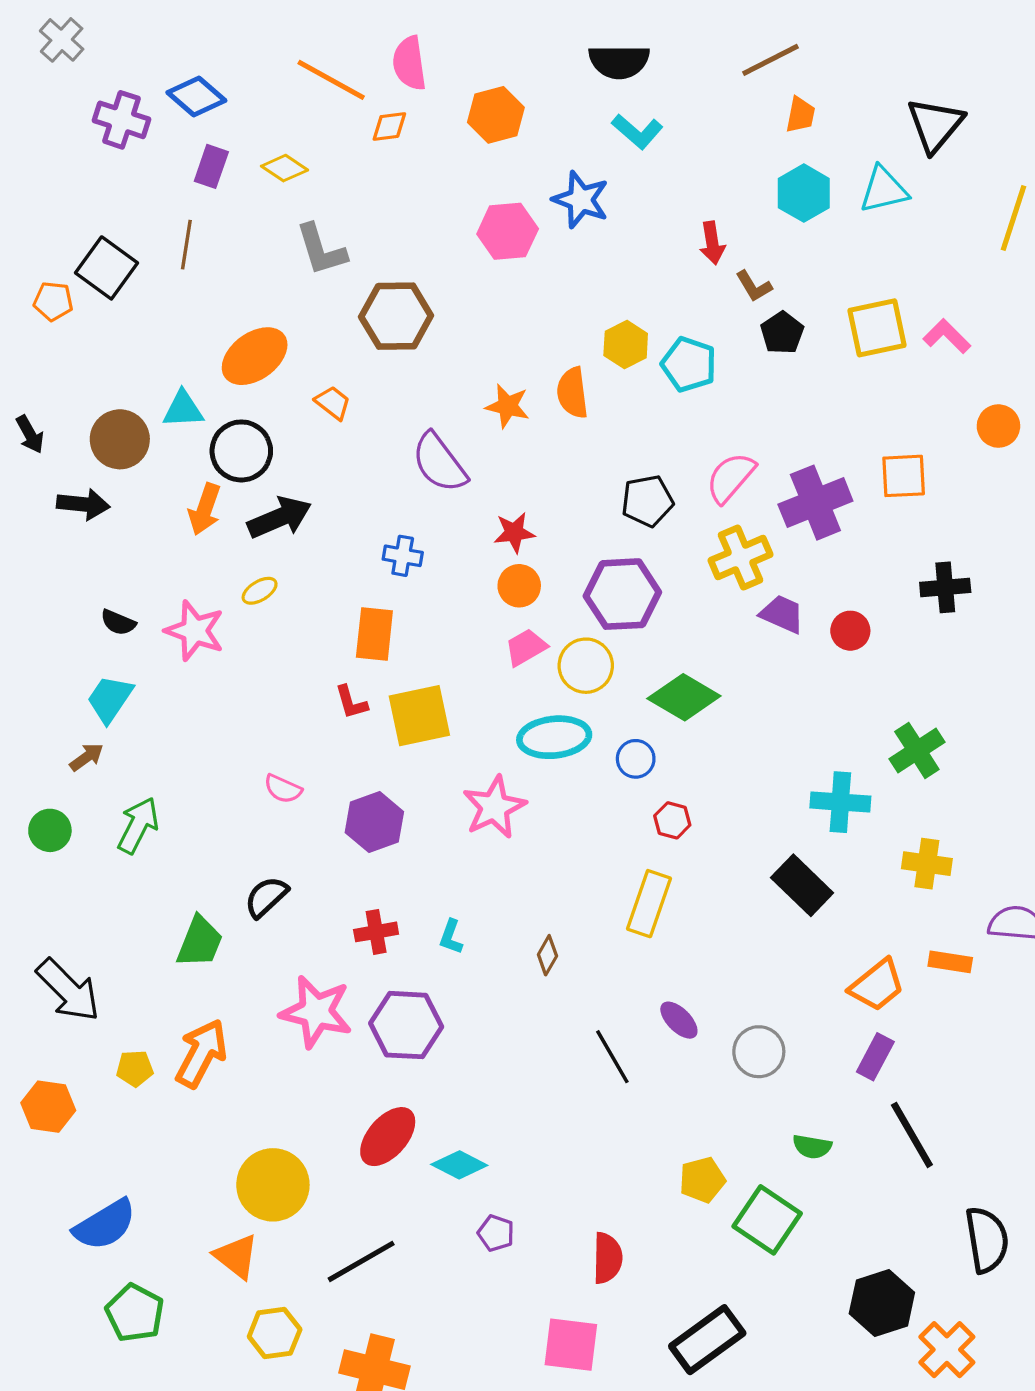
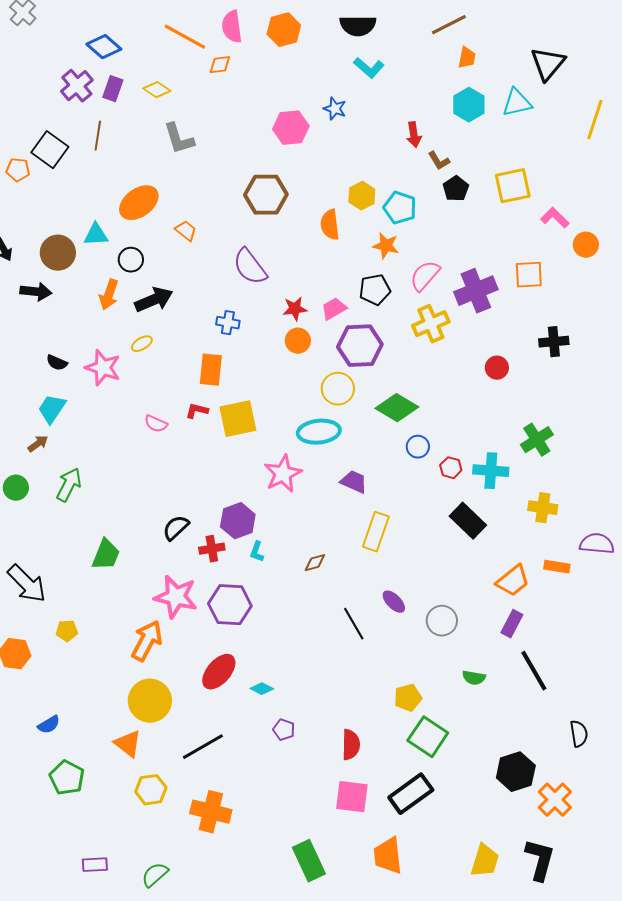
orange hexagon: (496, 115) -> (284, 30), moved
purple cross: (121, 120) -> (77, 86), moved, turned 32
blue star: (581, 200) -> (335, 109), size x0.7
brown hexagon: (396, 316) -> (266, 195), moved
pink L-shape: (947, 336) -> (555, 218), moved
orange star: (508, 406) -> (386, 246), moved
black circle: (241, 451) -> (131, 260), size x0.7
purple trapezoid: (782, 614) -> (354, 482), moved
pink trapezoid: (526, 647) -> (334, 309), moved
red L-shape: (351, 702) -> (197, 411), turned 120
blue circle: (636, 759) -> (418, 447), moved
pink semicircle: (283, 789) -> (156, 424), moved
red hexagon: (672, 820) -> (451, 468), moved
purple hexagon: (374, 822) -> (238, 521), moved
black semicircle: (266, 897) -> (176, 528), moved
brown diamond: (547, 955) -> (315, 563), turned 45
orange arrow: (201, 1053) -> (147, 641), moved
cyan diamond: (459, 1165) -> (262, 689), size x0.7
green square: (767, 1220) -> (428, 737), moved
blue semicircle: (105, 1225) -> (49, 725), size x0.6
black semicircle: (987, 1240) -> (579, 734), size x0.7
pink square: (571, 1345) -> (352, 797), moved

